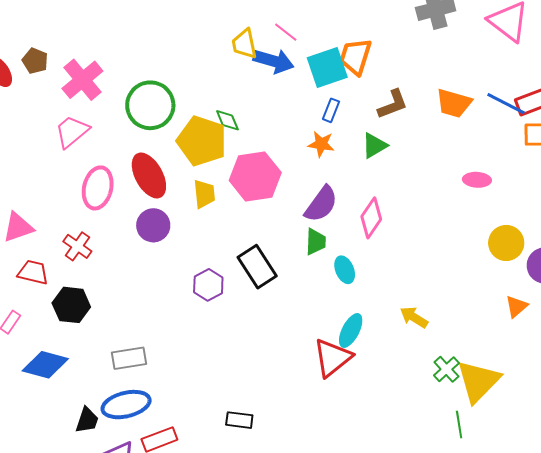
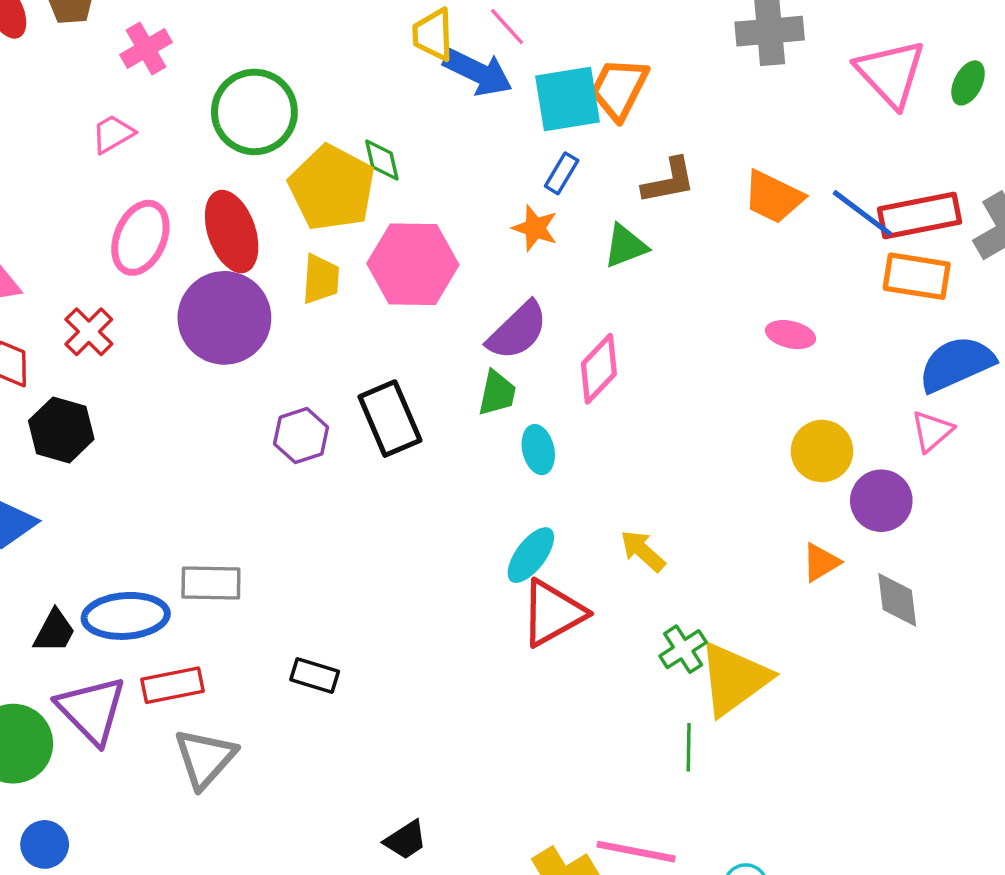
pink cross: (82, 80) -> (146, 49), size x0.7
pink trapezoid: (72, 132) -> (113, 134), size x0.7
purple circle: (153, 225) -> (224, 318), size x1.6
gray rectangle: (129, 358) -> (211, 583), moved
red triangle: (332, 358) -> (553, 613), moved

